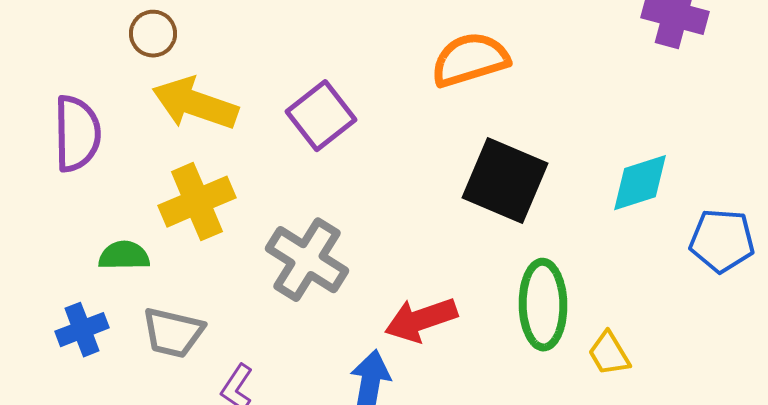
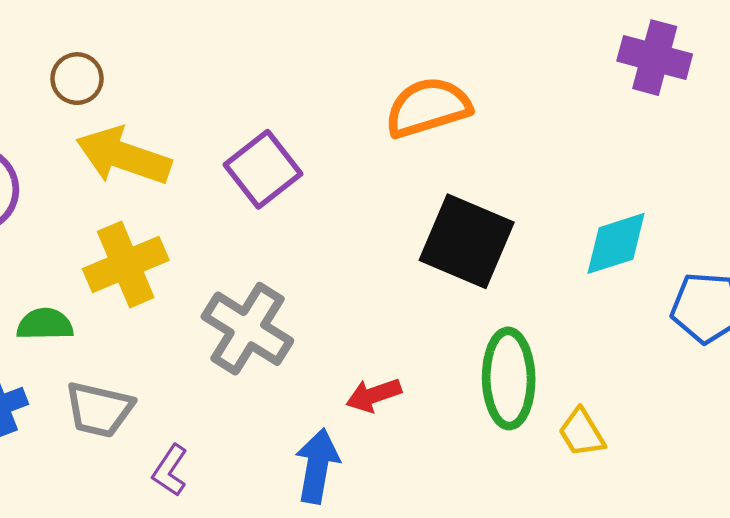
red arrow: (421, 320) -> (374, 395), size x0.7

